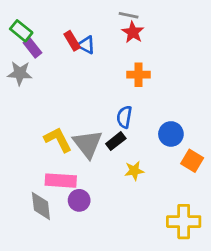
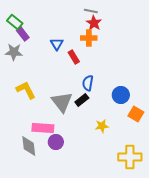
red rectangle: (72, 41) -> (74, 57), moved
blue triangle: (86, 45) -> (57, 44), moved, turned 32
orange cross: (138, 75) -> (89, 38), moved
yellow L-shape: (58, 140) -> (26, 90), moved
yellow star: (134, 171) -> (102, 126), moved

